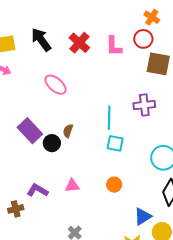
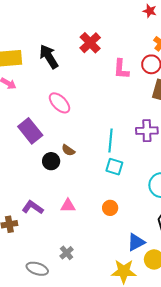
red cross: (79, 43) -> (90, 43), moved
purple rectangle: (30, 131) -> (30, 131), moved
brown semicircle: (68, 131) -> (68, 150), turned -80

